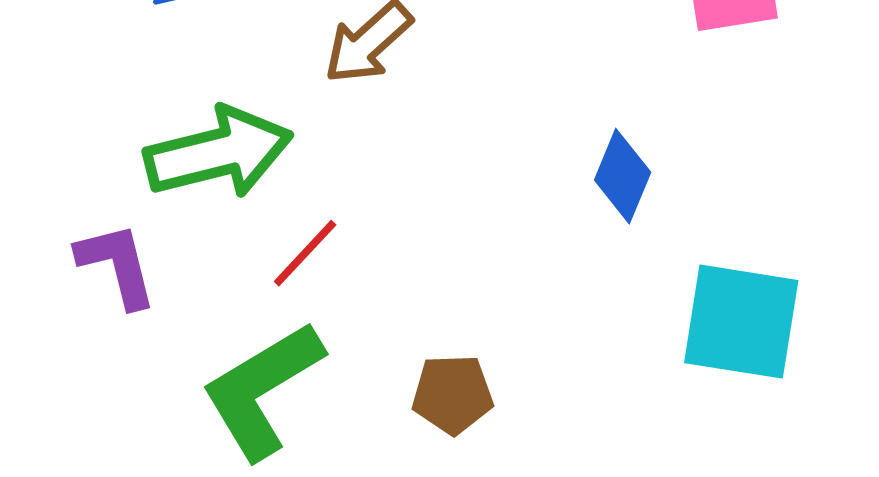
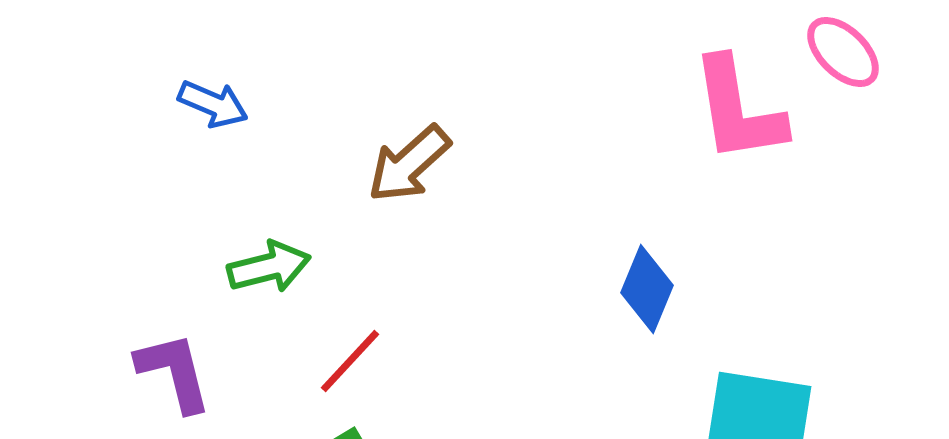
green arrow: (218, 153) -> (269, 267), size x0.6

